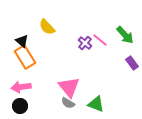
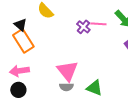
pink line: (100, 40) -> (98, 24), turned -35
gray semicircle: (68, 103) -> (66, 87), turned -32

